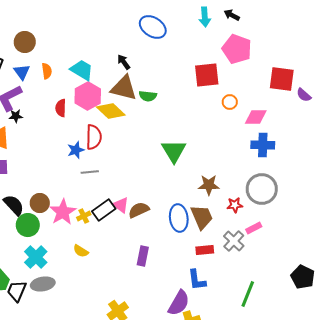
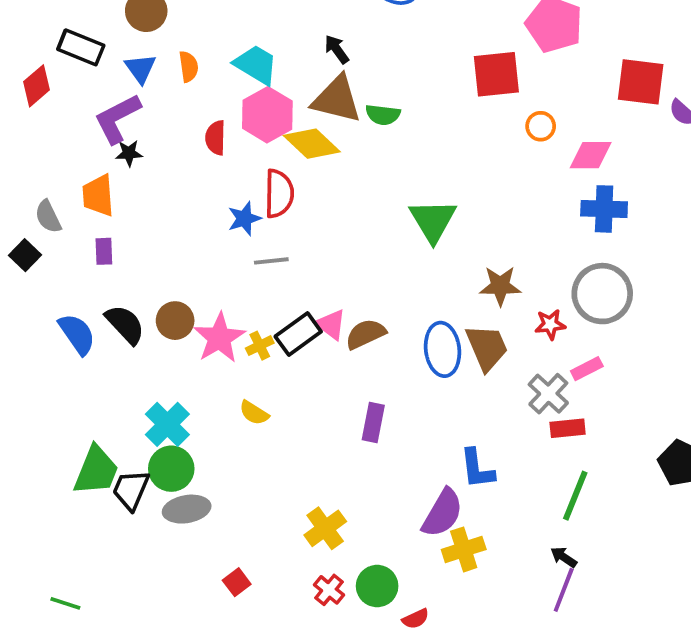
green circle: (28, 225) -> (171, 469), moved
red rectangle: (205, 250) -> (568, 428), moved
gray ellipse: (43, 284) -> (187, 509), moved

